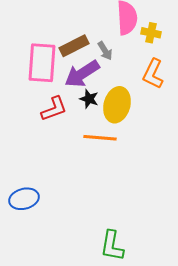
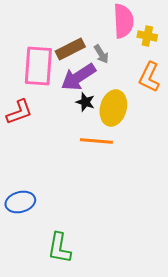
red L-shape: (54, 109) -> (19, 112), moved
green L-shape: (112, 246) -> (59, 248), moved

